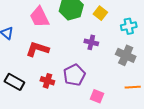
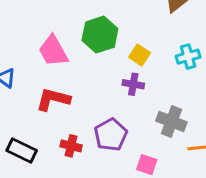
yellow square: (100, 13) -> (140, 55), moved
gray cross: (126, 55) -> (171, 122), moved

